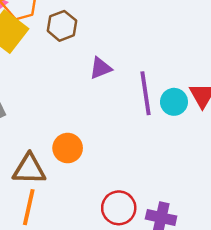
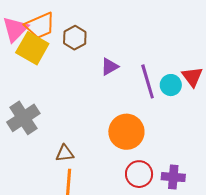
orange circle: (68, 148) -> (126, 132), moved, size x1.5
brown triangle: (29, 169) -> (65, 153), size x0.7

